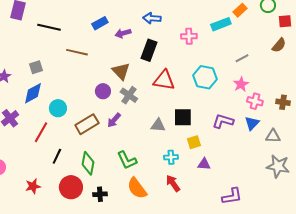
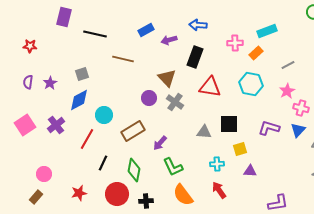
orange rectangle: (240, 10) -> (256, 53), moved
purple arrow: (114, 120) -> (160, 143), moved

